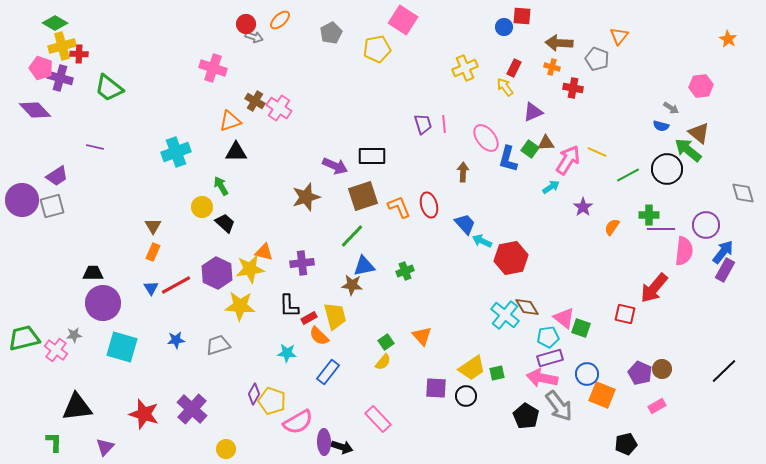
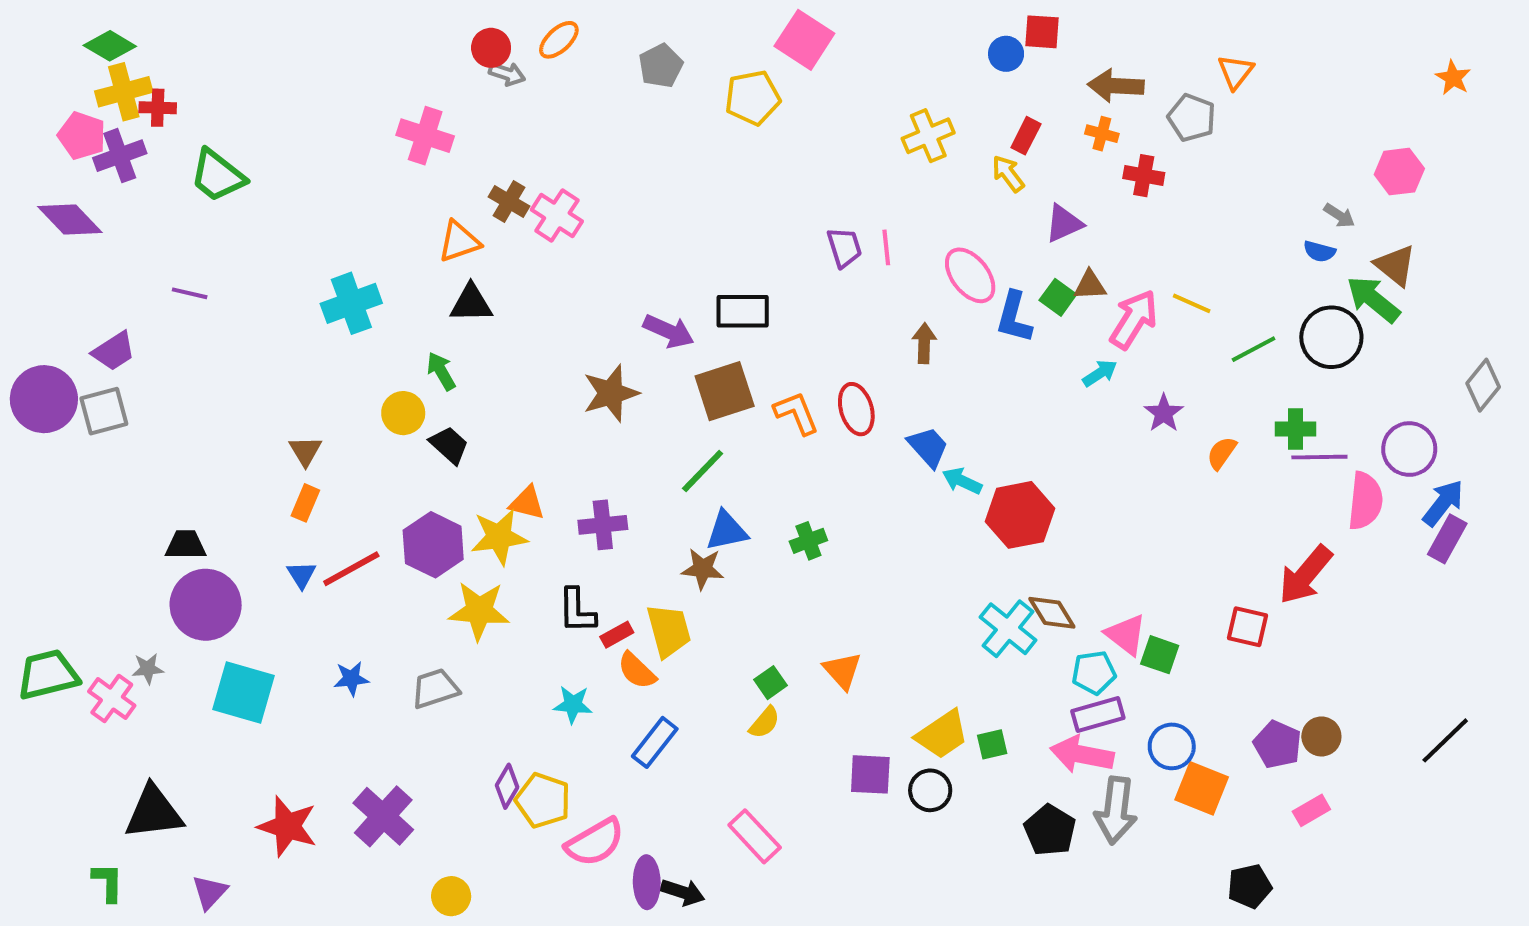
purple cross: (60, 78) -> (120, 156), turned -35
gray diamond: (743, 193) -> (1483, 385), turned 55
gray arrow: (559, 406) -> (1116, 810), turned 44

